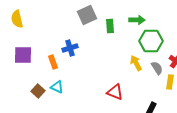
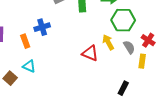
brown square: (38, 91) -> (10, 78), moved
red triangle: (115, 92) -> (90, 53), moved

